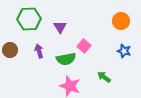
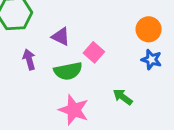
orange circle: (121, 21) -> (149, 29), moved
purple triangle: (60, 27) -> (61, 37), moved, turned -32

